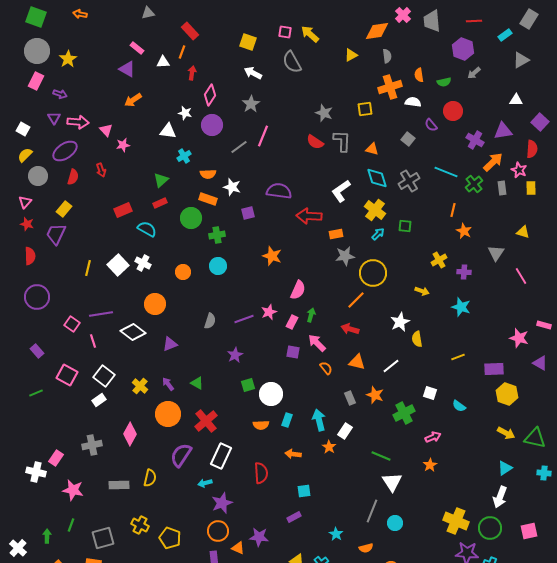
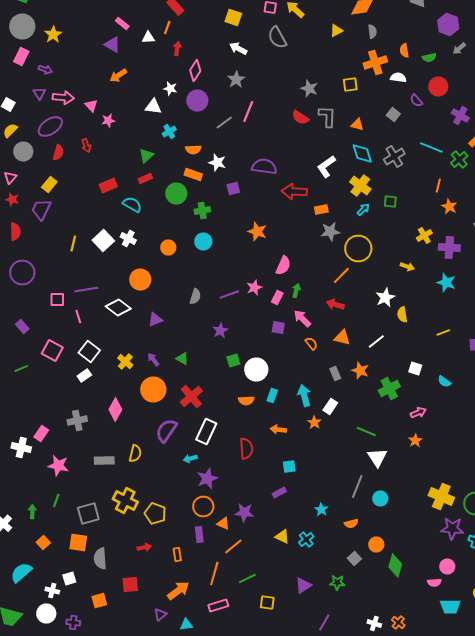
purple cross: (464, 272) -> (449, 248), size x1.5
pink square: (72, 324) -> (57, 300), turned -35
yellow cross: (140, 525) -> (125, 500), size x1.4

